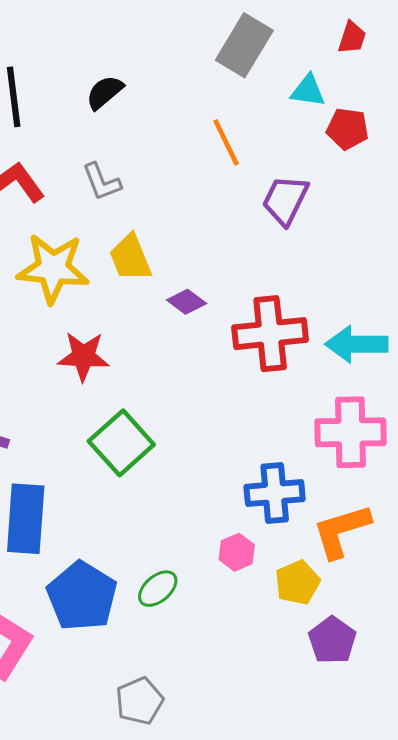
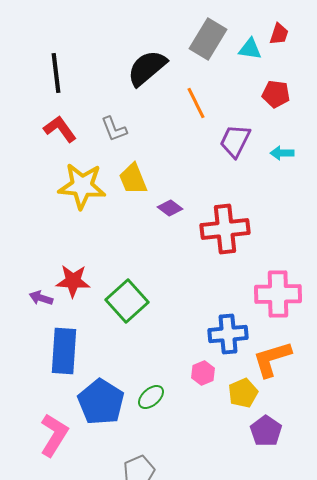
cyan triangle: (308, 91) -> (250, 49), moved
black semicircle: (105, 92) -> (147, 68), moved, size x1.6
cyan arrow: (357, 344) -> (282, 153), moved, size x0.6
red star: (83, 356) -> (73, 281), moved

